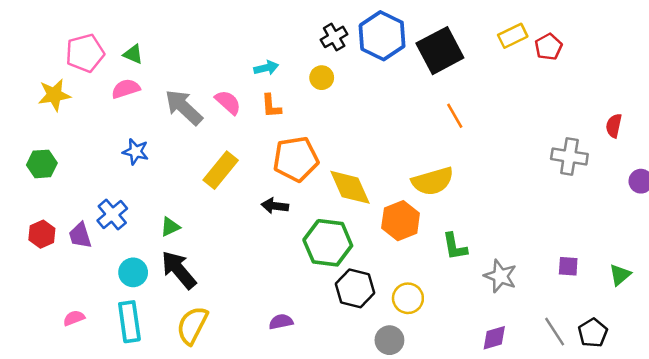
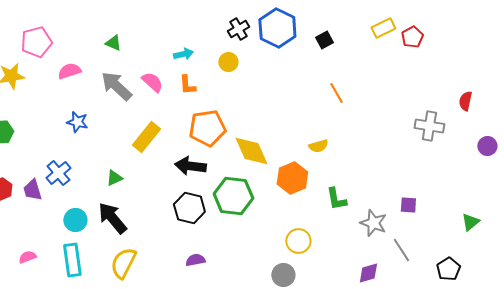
black square: (440, 51) -> (324, 40), size x0.5
green triangle: (133, 54) -> (113, 43), moved
yellow semicircle: (433, 181) -> (318, 146), size x0.6
black arrow: (275, 206) -> (190, 166), size x1.4
green triangle: (170, 227) -> (114, 178), moved
purple square: (568, 266) -> (408, 205), moved
black hexagon: (355, 288) -> (189, 208), moved
gray line: (555, 332) -> (401, 250), moved

